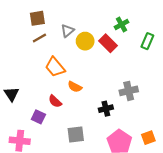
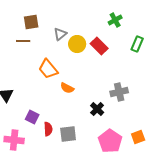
green cross: (121, 25) -> (115, 20), moved
brown line: (39, 38) -> (23, 41), moved, turned 32
red semicircle: (55, 101) -> (48, 129), moved, turned -136
black cross: (106, 109) -> (97, 109), turned -32

